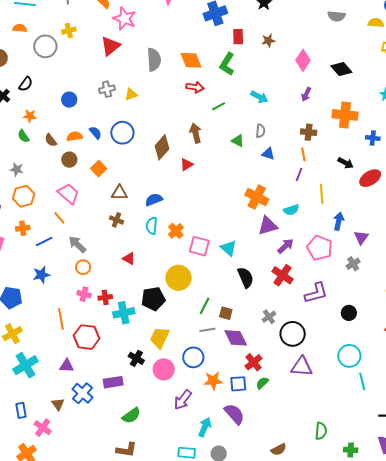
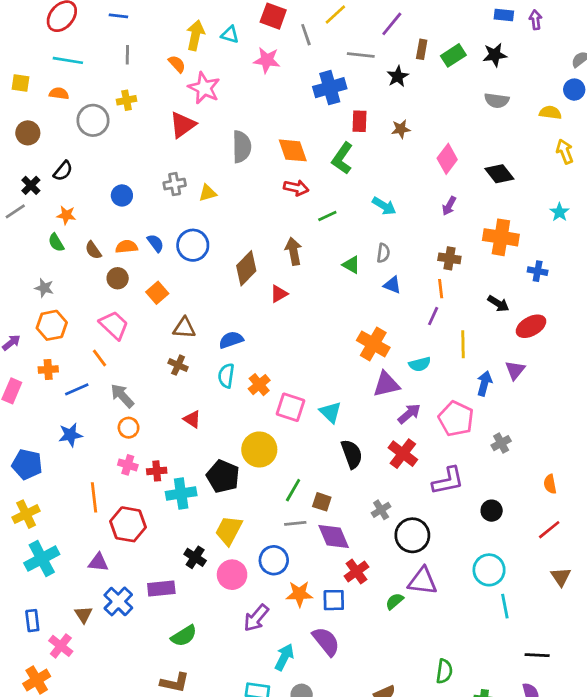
purple triangle: (361, 237) -> (515, 370), moved
black pentagon: (153, 299) -> (223, 476), turned 30
green semicircle: (262, 383) -> (395, 601), moved

